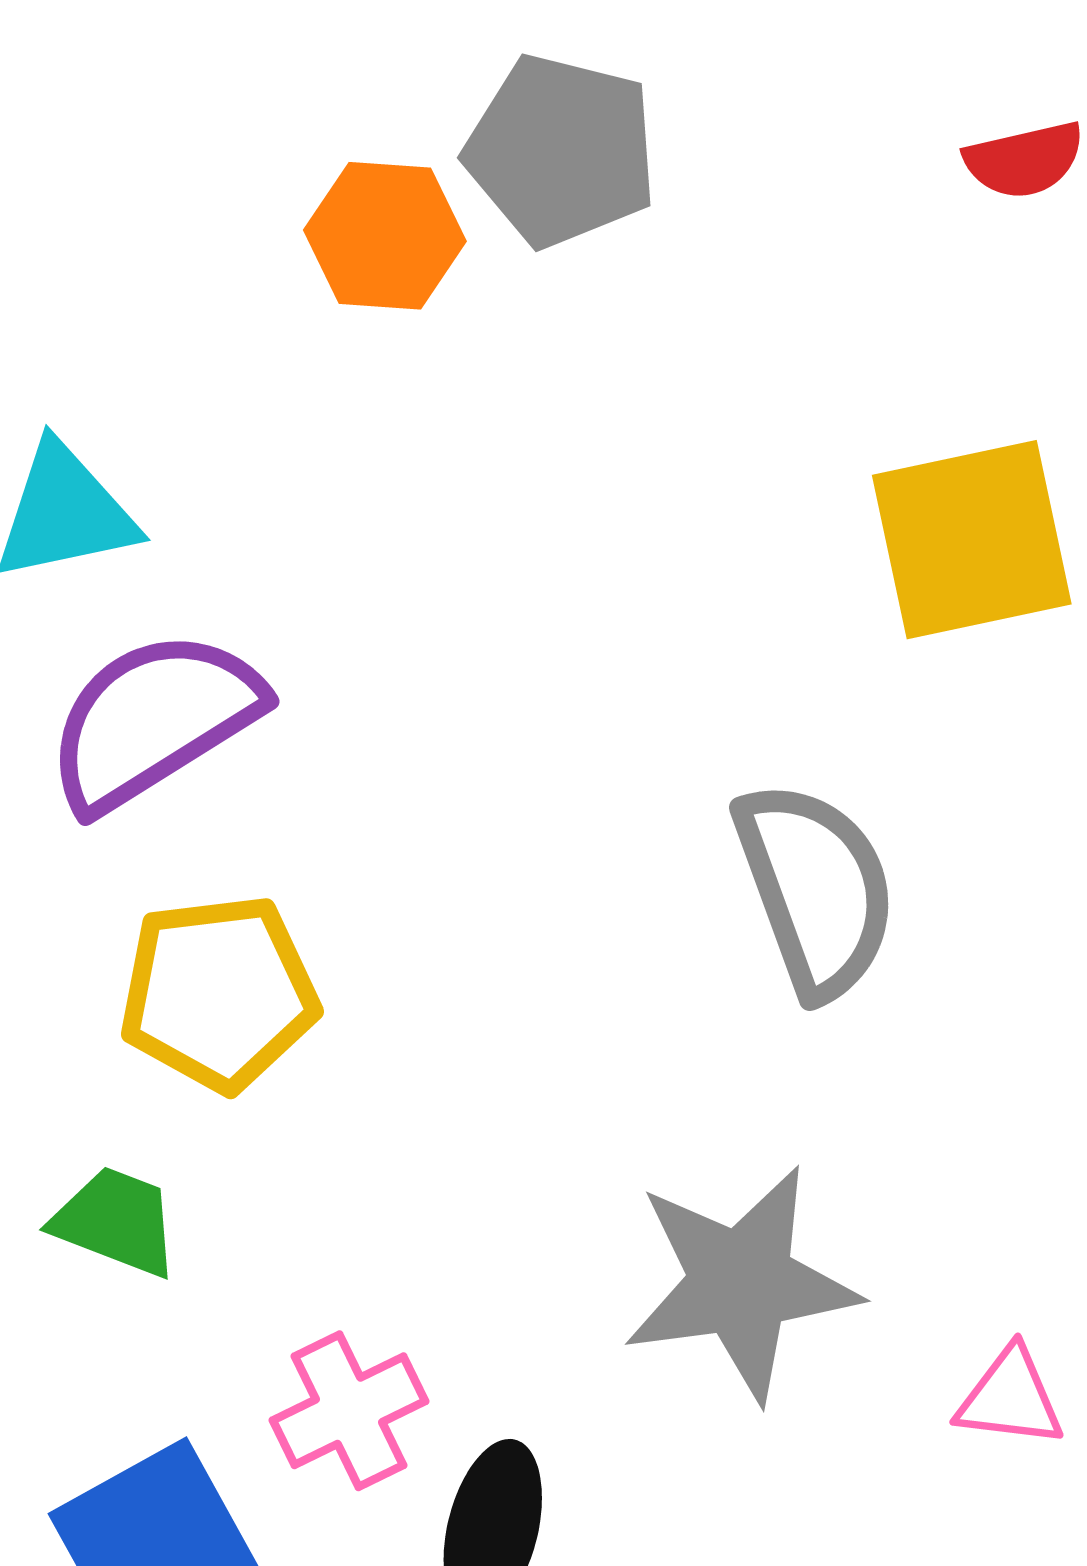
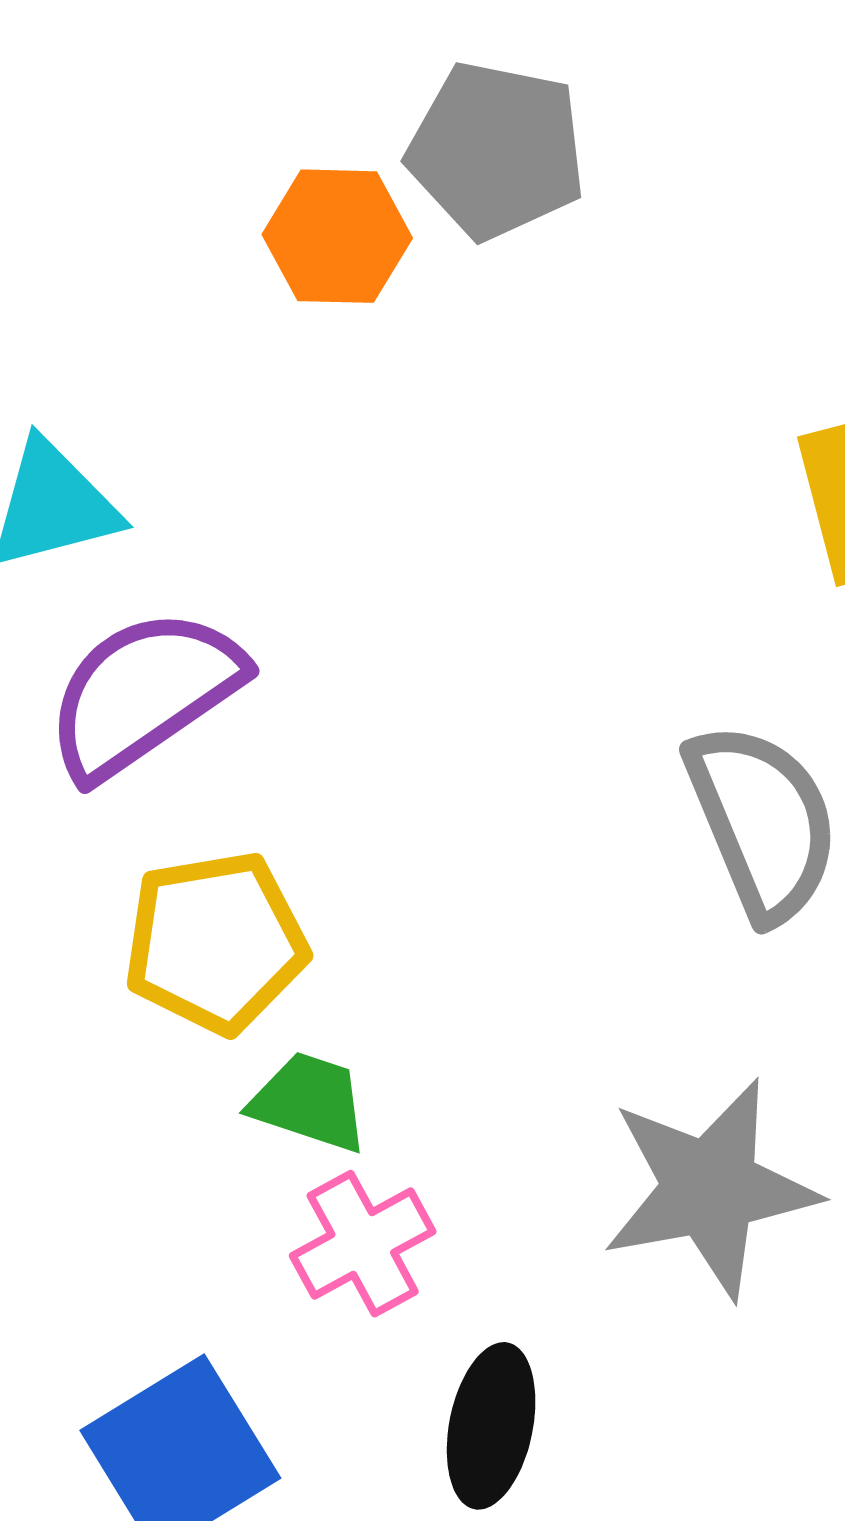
green trapezoid: (116, 1221) -> (310, 1102), moved
pink cross: (349, 1411) -> (363, 1244), moved

